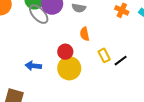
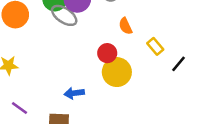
black line: (121, 61) -> (178, 64), moved
blue arrow: (33, 66) -> (74, 93), moved

